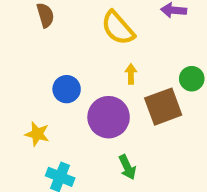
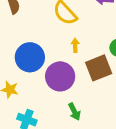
blue circle: (67, 89) -> (30, 57), size x1.5

